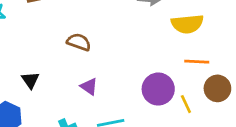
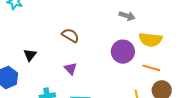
purple circle: (158, 89) -> (123, 52), moved

